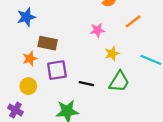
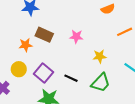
pink star: (97, 30) -> (76, 37), moved
purple square: (57, 70) -> (43, 73), moved, turned 36

